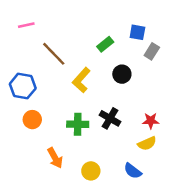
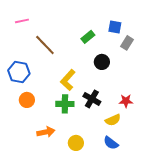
yellow L-shape: (81, 80) -> (68, 80), moved
yellow semicircle: (147, 143) -> (113, 120), moved
orange arrow: (55, 158) -> (46, 132), turned -72

